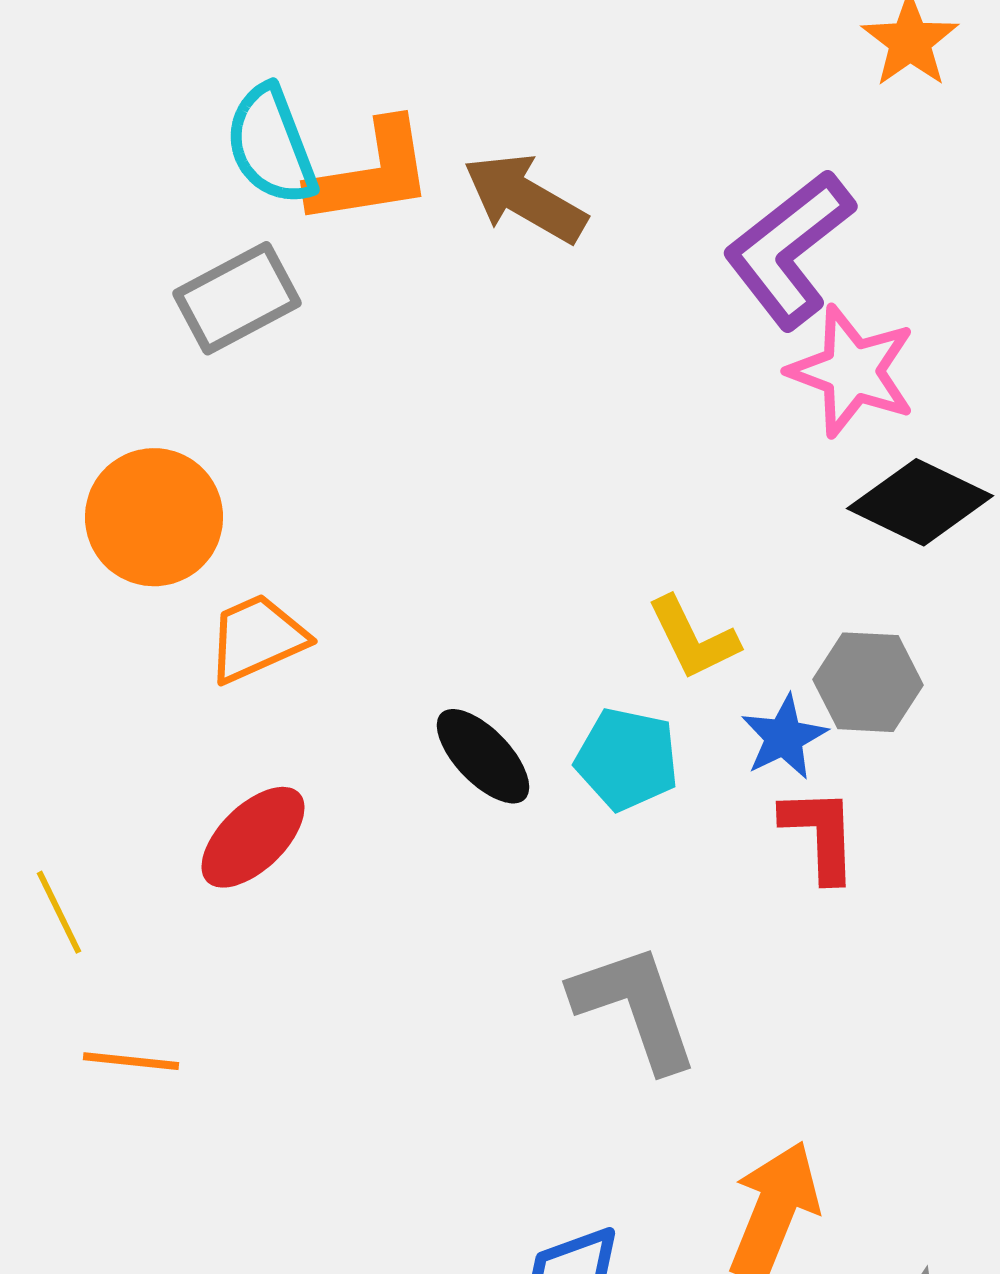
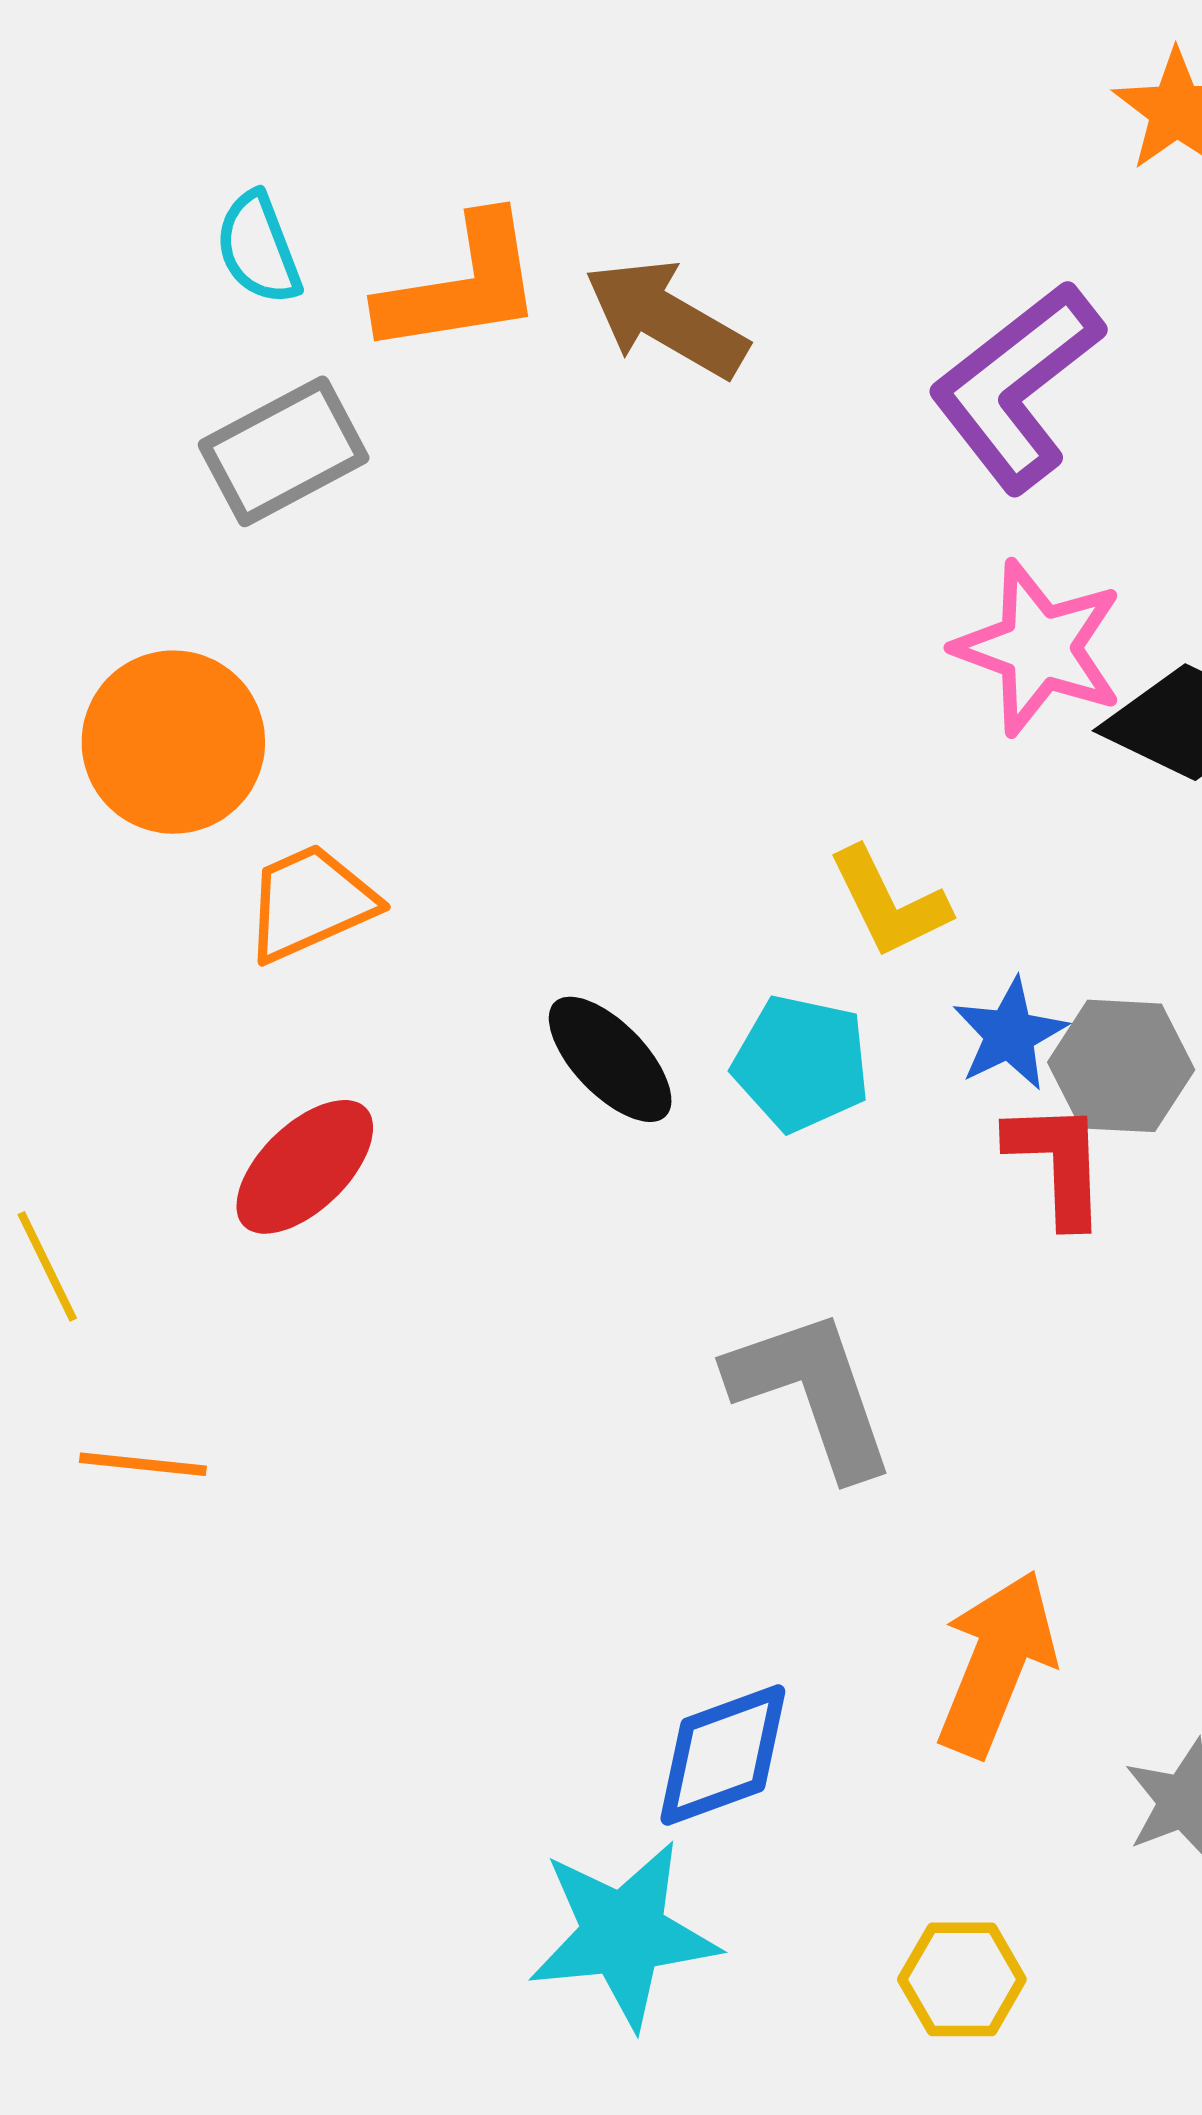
cyan semicircle: (271, 145) -> (258, 248), moved, size x0.7
pink star: (852, 371) -> (1039, 648), moved
gray hexagon: (868, 682) -> (1121, 1066), moved

